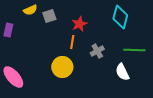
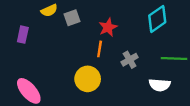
cyan diamond: (120, 17) -> (157, 19), turned 40
white semicircle: (122, 72) -> (160, 85), turned -60

